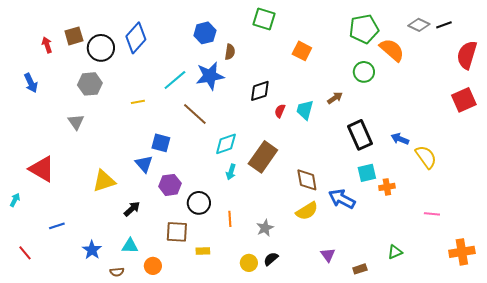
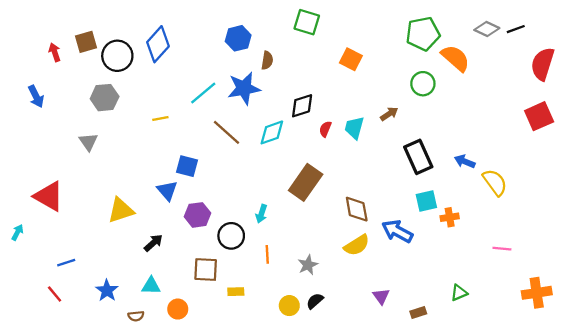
cyan diamond: (226, 144) -> (272, 132), moved
cyan arrow: (231, 172) -> (261, 214), moved
red line: (25, 253) -> (55, 294), moved

